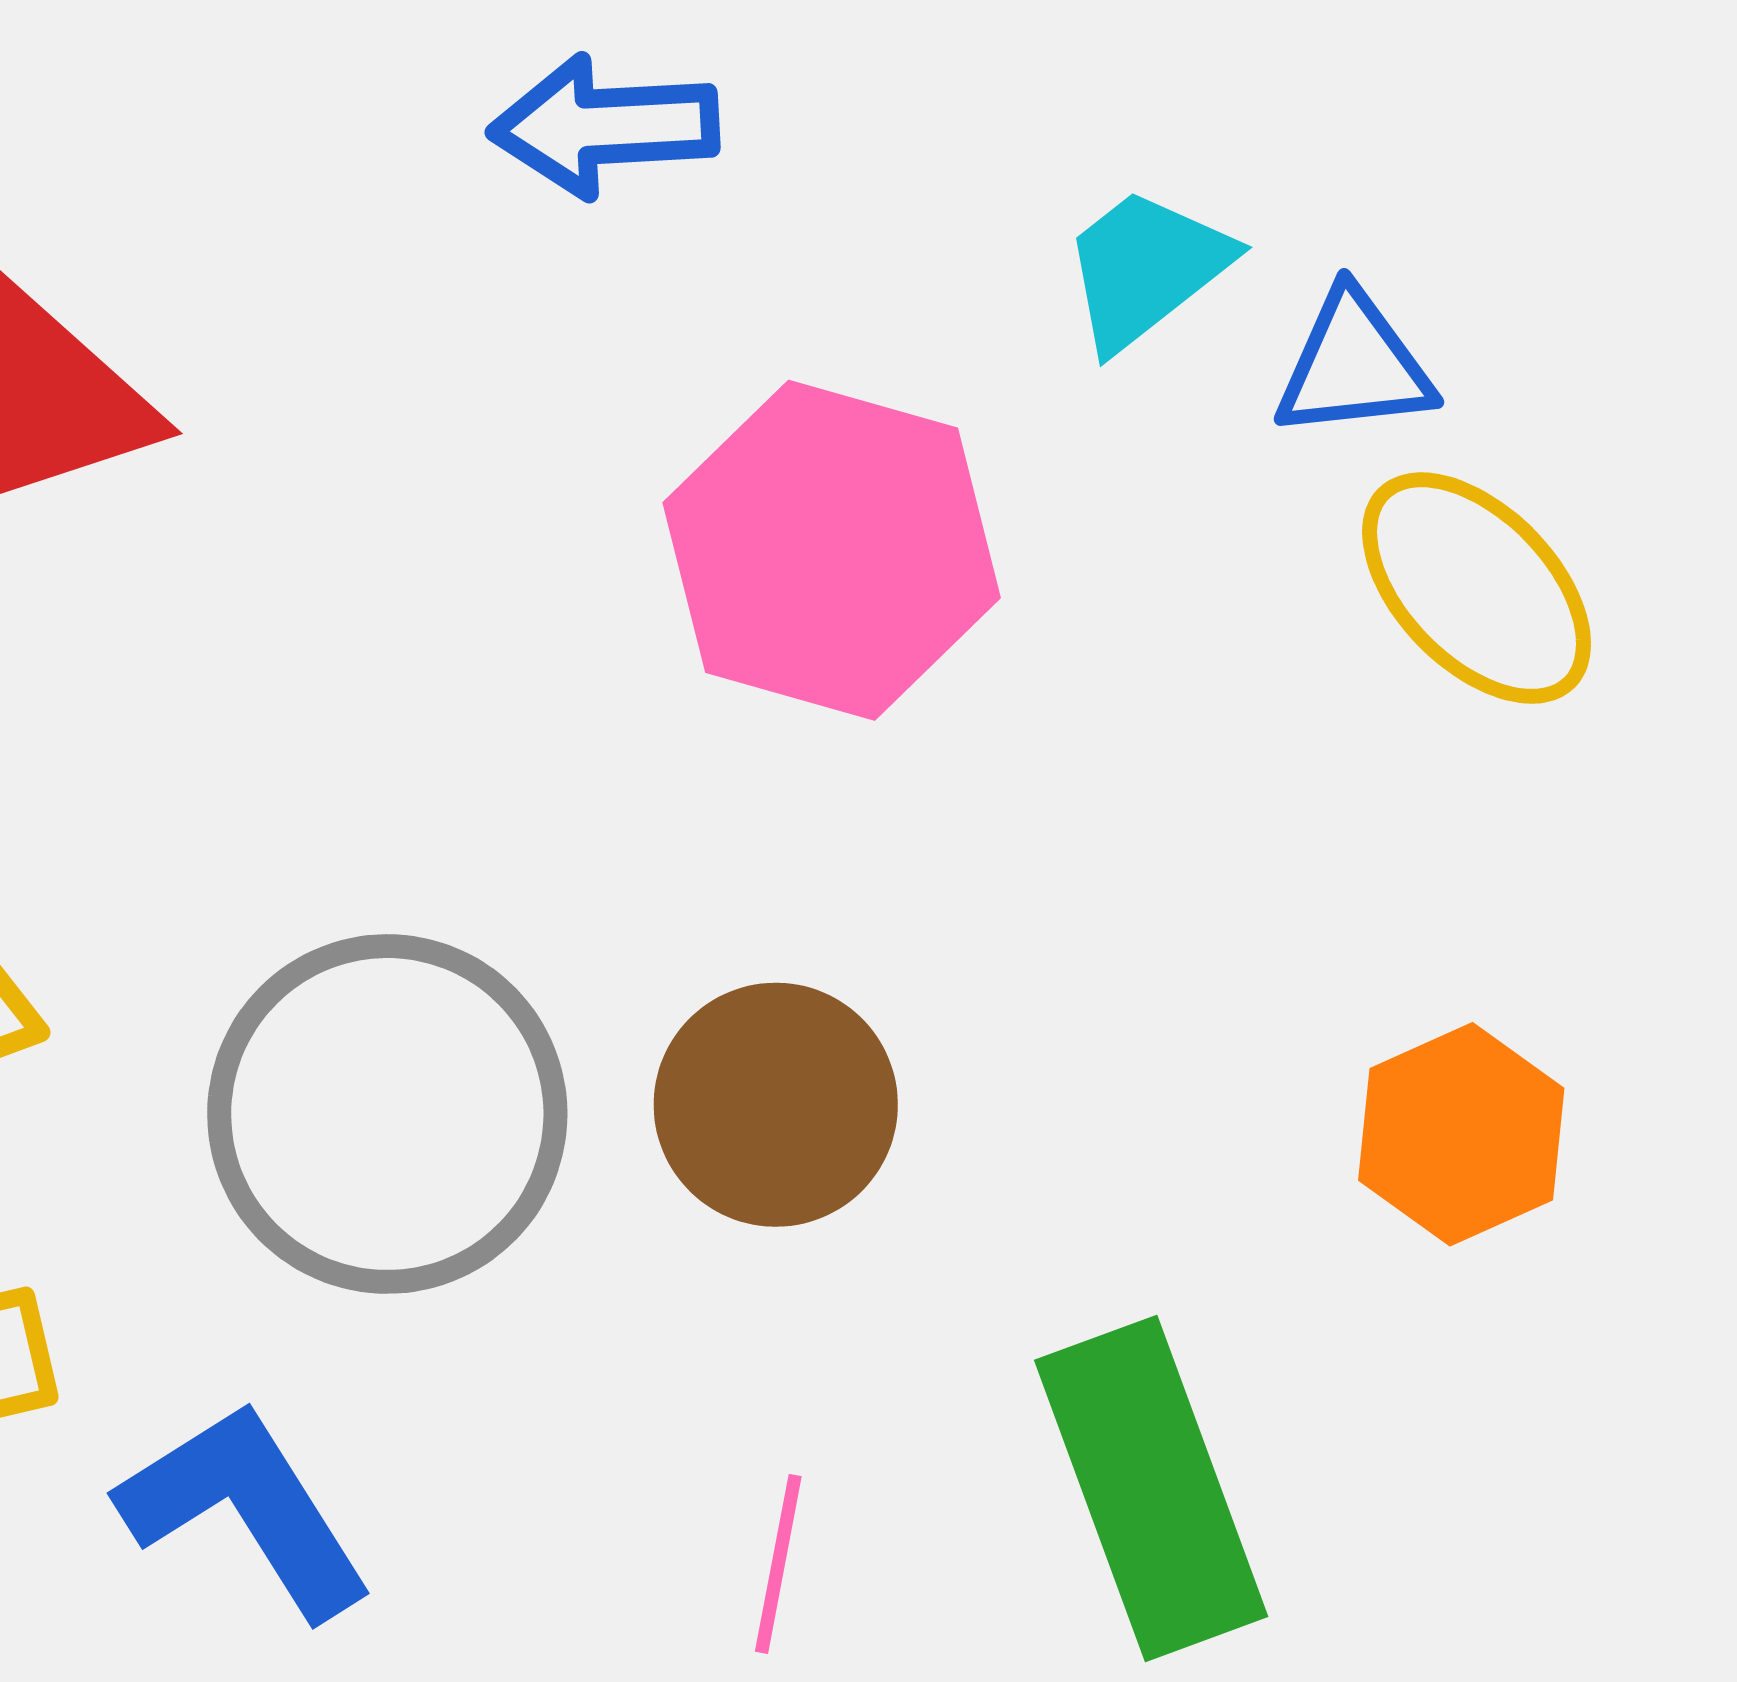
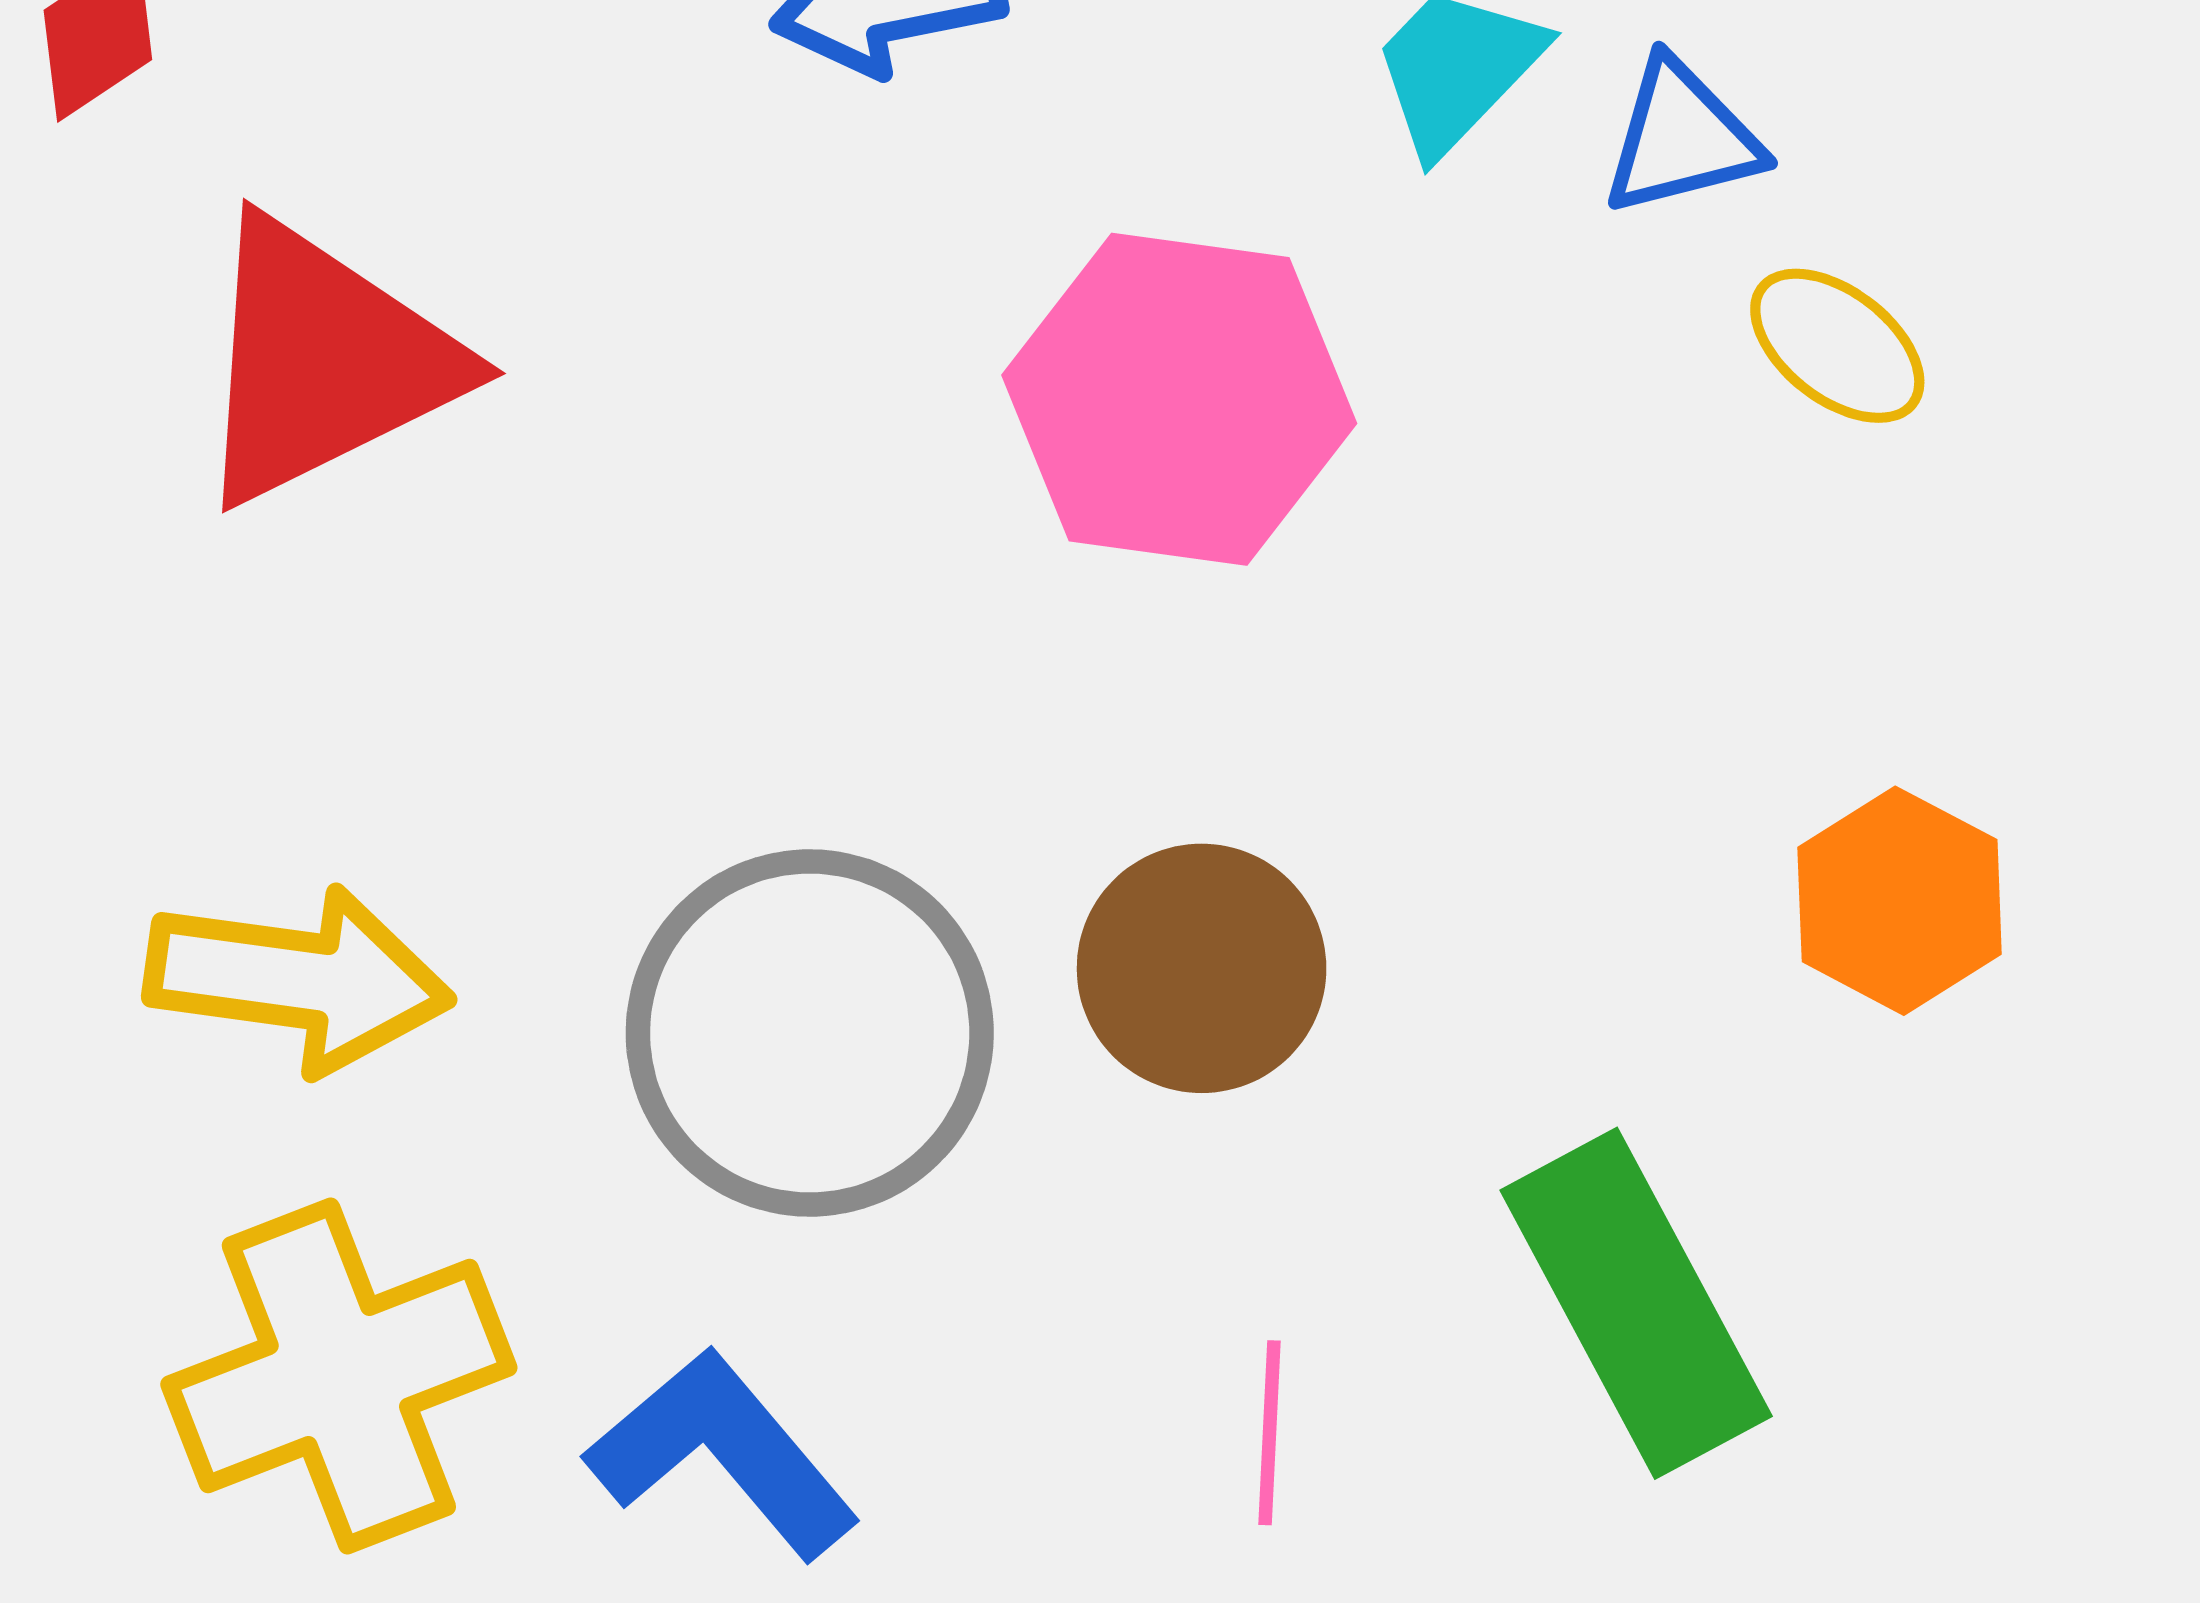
yellow ellipse: (1477, 588) -> (1837, 346), size x0.7

